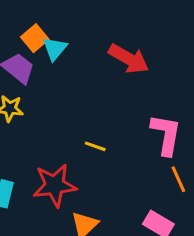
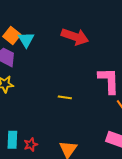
red star: (55, 185) -> (31, 145), moved, size x0.5

